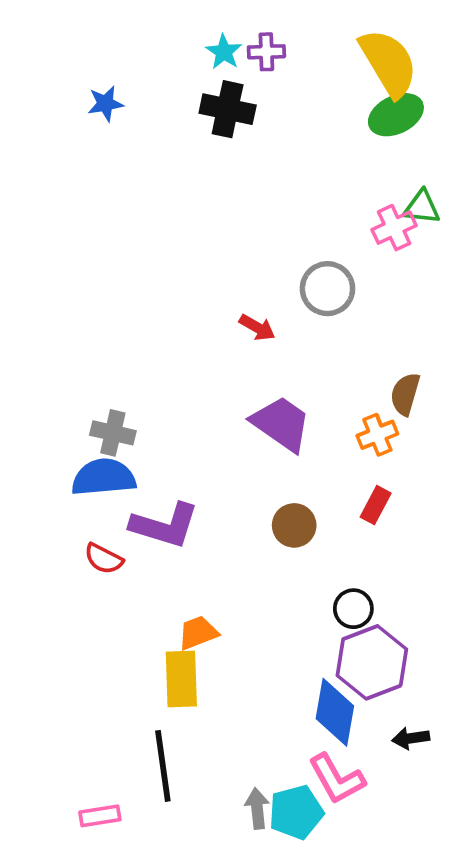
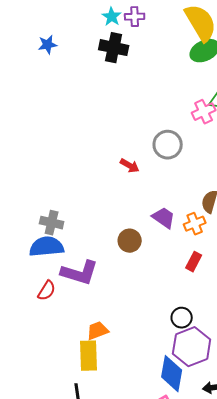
purple trapezoid: (281, 424) -> (164, 218), moved, size x0.7
brown circle: (294, 525) -> (130, 241), moved
red semicircle: (104, 559) -> (47, 291), turned -85

